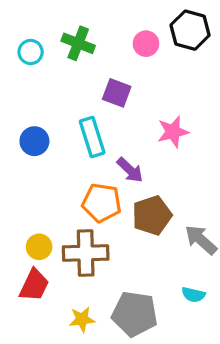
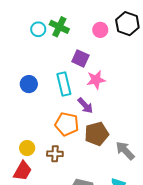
cyan circle: (31, 52) -> (38, 29), moved
pink star: (173, 132) -> (96, 80), moved
brown cross: (86, 253) -> (55, 154), size x0.6

